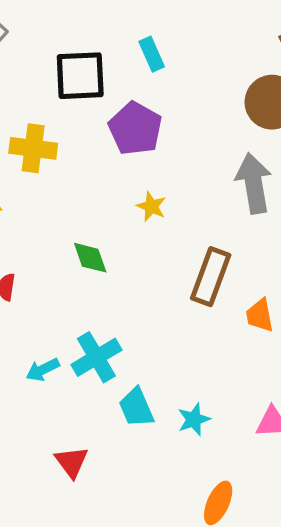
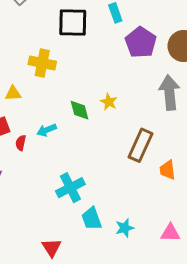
purple pentagon: (135, 129) -> (141, 42), moved
green diamond: (90, 258) -> (79, 110), moved
cyan arrow: (43, 370) -> (47, 130), moved

